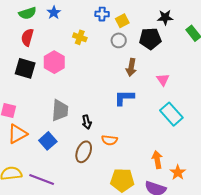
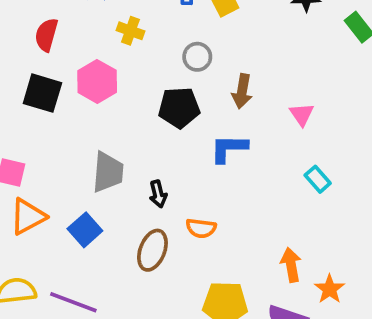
yellow cross: (80, 37) -> (130, 31), moved
black pentagon: (150, 39) -> (179, 108), moved
gray circle: (119, 40) -> (197, 57), moved
cyan rectangle: (171, 114) -> (318, 179), size x0.6

